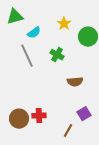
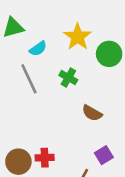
yellow star: (64, 24) -> (78, 37), size x1.5
brown semicircle: (75, 82) -> (92, 113), turned 35

